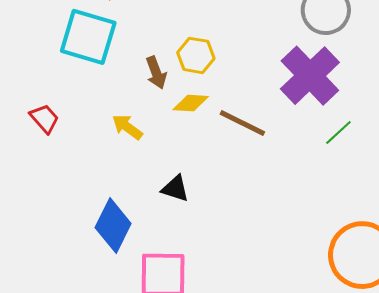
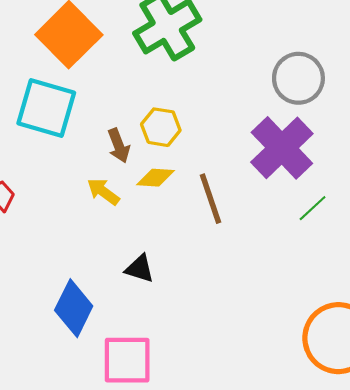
brown line: (242, 123) -> (210, 199), turned 45
yellow arrow: (127, 127) -> (103, 192), moved

